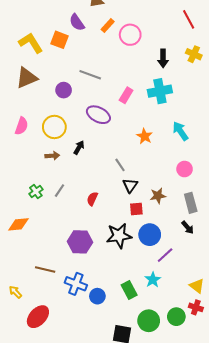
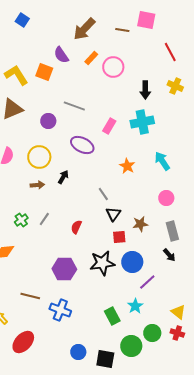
blue circle: (97, 296) -> (78, 352), moved
green circle: (176, 317) -> (152, 333), moved

